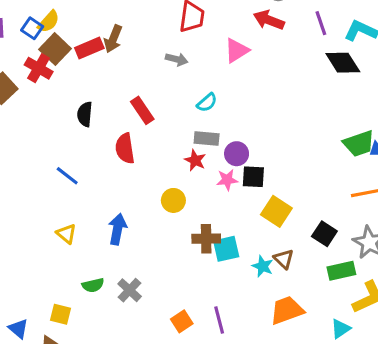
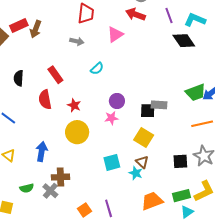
red rectangle: (89, 48) -> (19, 26), moved
gray rectangle: (207, 139) -> (159, 105), moved
red star: (195, 160) -> (74, 105), moved
black square: (253, 177) -> (148, 111), moved
yellow circle: (173, 200) -> (77, 132), size x1.5
black square: (324, 234) -> (180, 161), moved, turned -35
brown cross: (206, 239) -> (60, 177), moved
brown triangle: (284, 259) -> (142, 162), moved
green rectangle: (341, 271) -> (181, 196), moved

